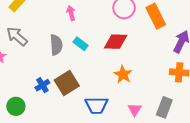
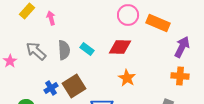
pink arrow: (71, 13) -> (51, 18), moved
orange rectangle: (156, 16) -> (158, 23), turned -40
gray arrow: (17, 36) -> (36, 51), moved

